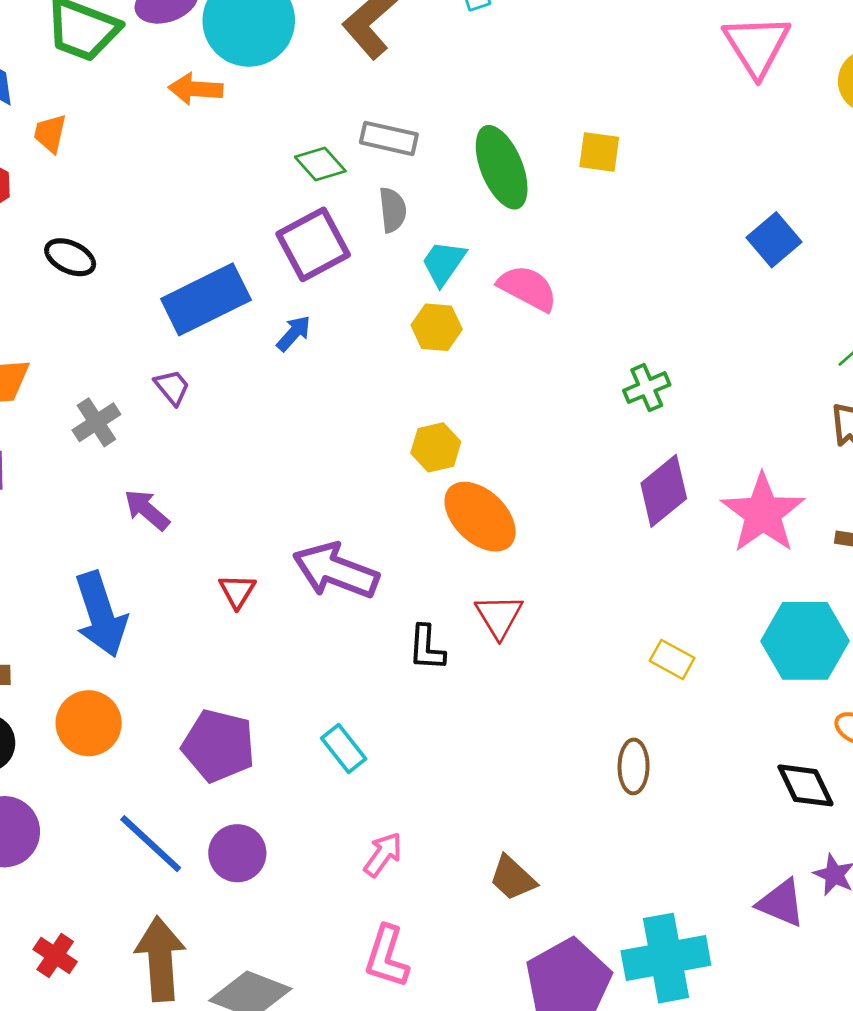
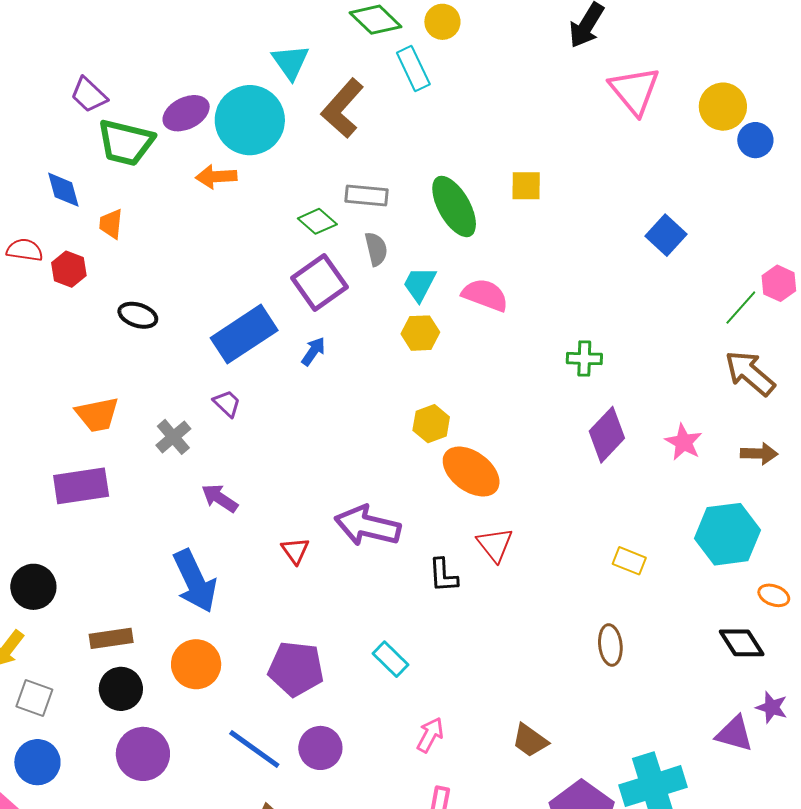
green cross: (647, 388) -> (584, 359), turned 32
pink star: (763, 513) -> (684, 442), size x0.6

